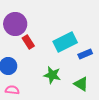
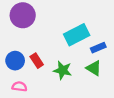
red rectangle: (28, 42) -> (37, 61), moved
green triangle: (81, 84) -> (94, 68), moved

